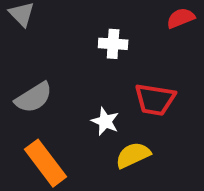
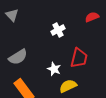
white cross: (113, 44) -> (58, 30), turned -32
red trapezoid: (155, 99) -> (79, 58), turned -85

